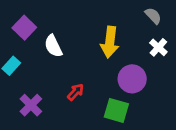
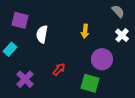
purple square: (24, 28) -> (20, 20), turned -30
yellow arrow: (110, 42) -> (85, 31), size x0.6
white semicircle: (53, 46) -> (42, 34), turned 36

